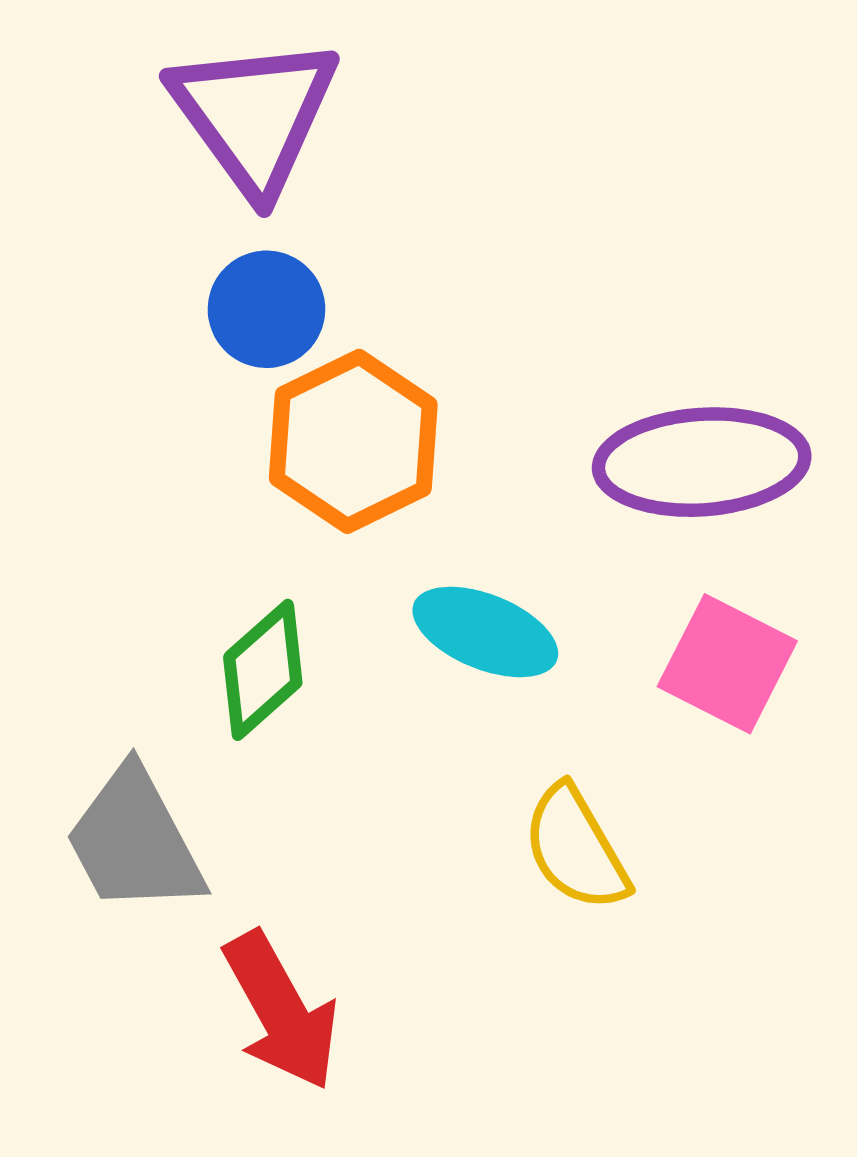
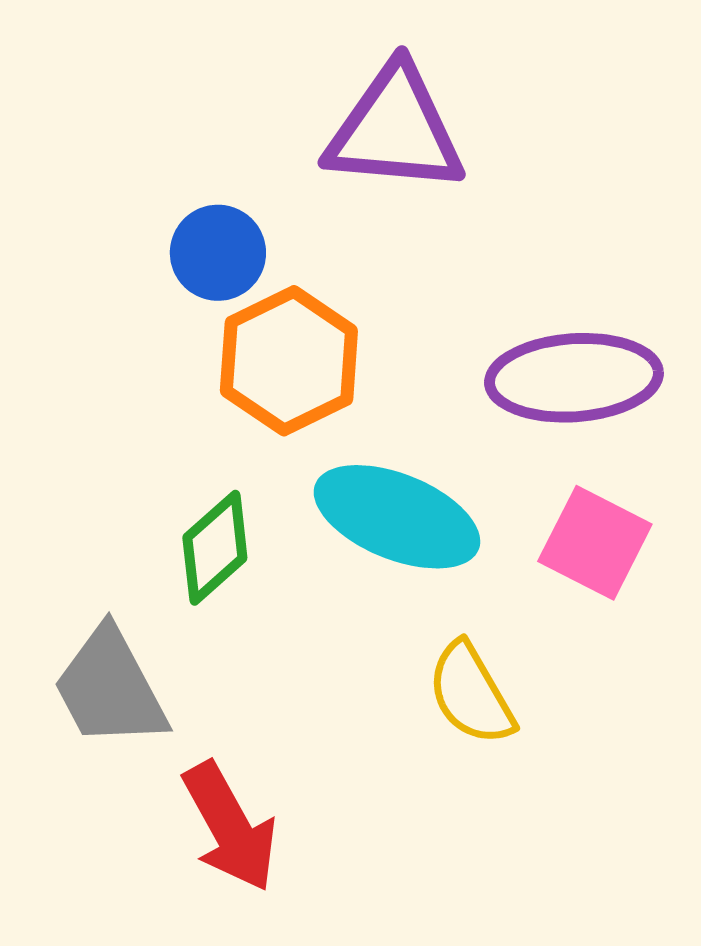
purple triangle: (254, 115) -> (395, 130), moved, turned -49
cyan ellipse: (485, 632) -> (397, 517), size x1.4

